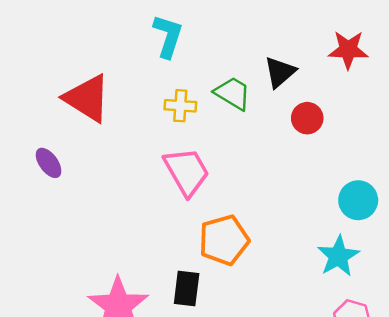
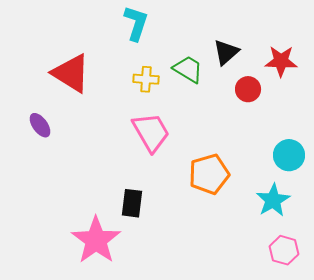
red star: (348, 50) -> (281, 61), moved
orange pentagon: (224, 240) -> (209, 174), moved
black rectangle: (187, 288) -> (132, 203), moved

